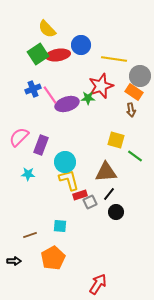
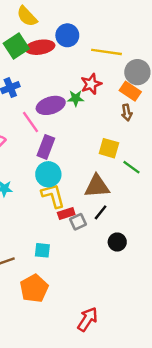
red star: (101, 86) -> (91, 84), size x0.7
pink line: (50, 95) -> (31, 122), moved
purple rectangle: (41, 145) -> (46, 147), moved
black circle: (116, 212) -> (117, 242), moved

